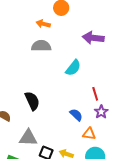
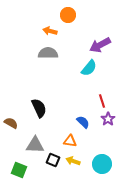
purple arrow: (93, 38) -> (100, 45), turned -35
cyan semicircle: (73, 68) -> (89, 68), moved
orange triangle: (89, 134) -> (70, 141), moved

